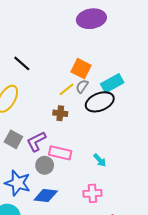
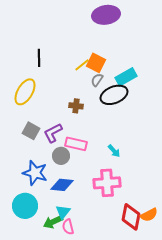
black line: (22, 63) -> (39, 58), turned 48
yellow line: (66, 89) -> (82, 65), moved
pink cross: (92, 193) -> (107, 183), size x1.5

